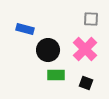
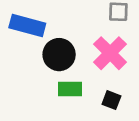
blue rectangle: (25, 29) -> (27, 26), size x1.4

